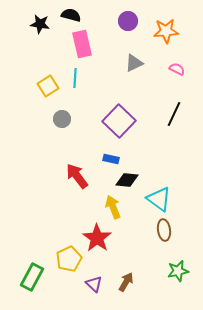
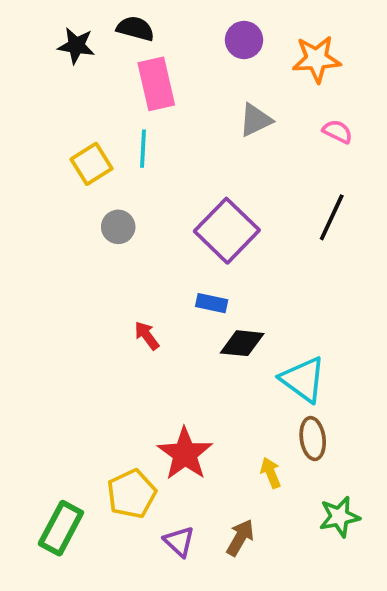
red arrow: (77, 176) -> (147, 336), size x0.6
yellow arrow: (113, 207) -> (271, 473), moved, size x0.7

